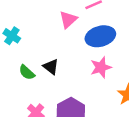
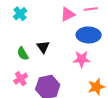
green semicircle: (27, 72) -> (23, 54), moved

